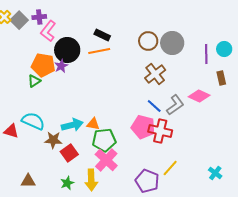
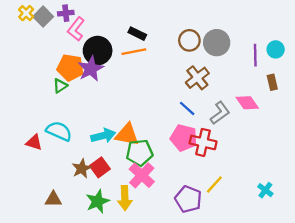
purple star: (61, 66) -> (91, 69), size x1.6
pink diamond: (199, 96) -> (247, 103), turned 30
blue line: (154, 106) -> (187, 108), moved
orange triangle: (93, 124) -> (127, 135), size x1.6
brown star: (53, 140) -> (82, 169), moved, turned -30
green star: (67, 183) -> (98, 201), size x1.5

